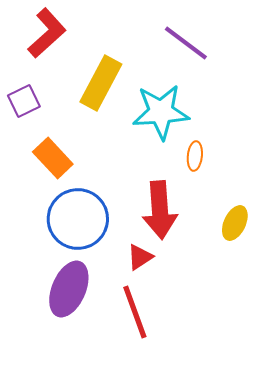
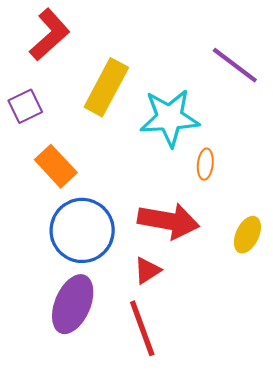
purple line: (186, 43) -> (235, 65), moved
red arrow: (160, 210) -> (168, 221), turned -76

